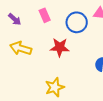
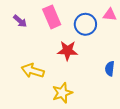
pink rectangle: (45, 15) -> (52, 17), size x1.5
yellow arrow: (21, 48) -> (33, 71), moved

